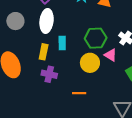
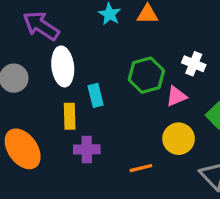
pink triangle: (111, 55) -> (176, 96), turned -40
yellow circle: (90, 63) -> (179, 139), moved

